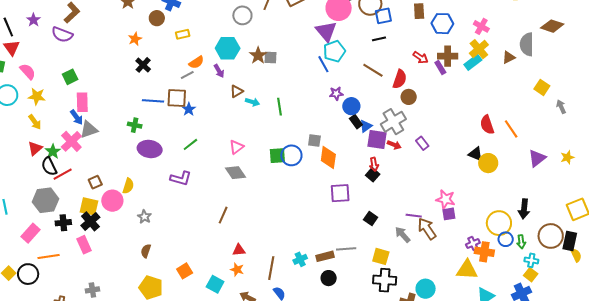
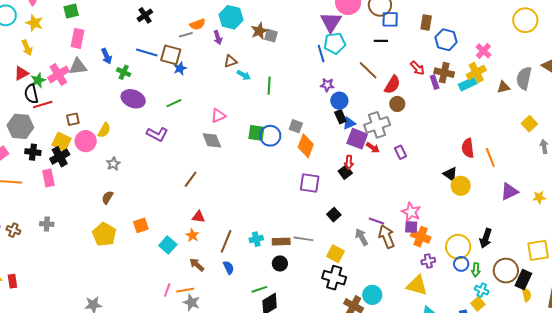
blue arrow: (77, 117) -> (107, 56), moved
orange cross: (484, 252) -> (421, 237), moved

